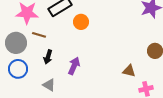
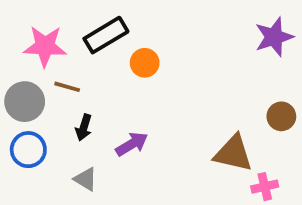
purple arrow: (74, 66) -> (132, 144), turned 36
brown triangle: (129, 71) -> (233, 153), size x1.6

